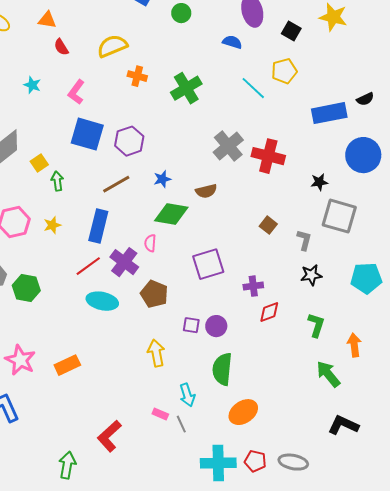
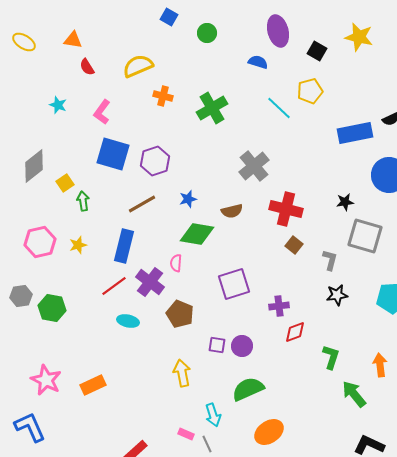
red cross: (268, 156) -> (286, 209), moved
cyan ellipse: (102, 301) -> (128, 321), size x0.7
green L-shape: (316, 325) -> (331, 357), moved
green semicircle: (222, 369) -> (248, 389), turned 60

